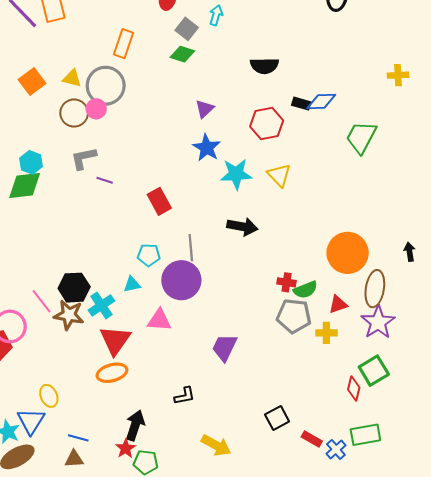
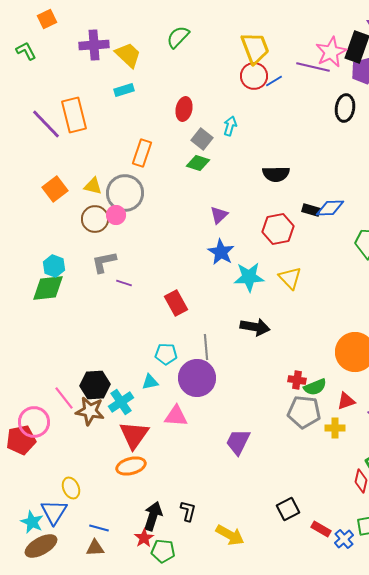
black L-shape: (185, 396) -> (188, 511), moved, turned -65

